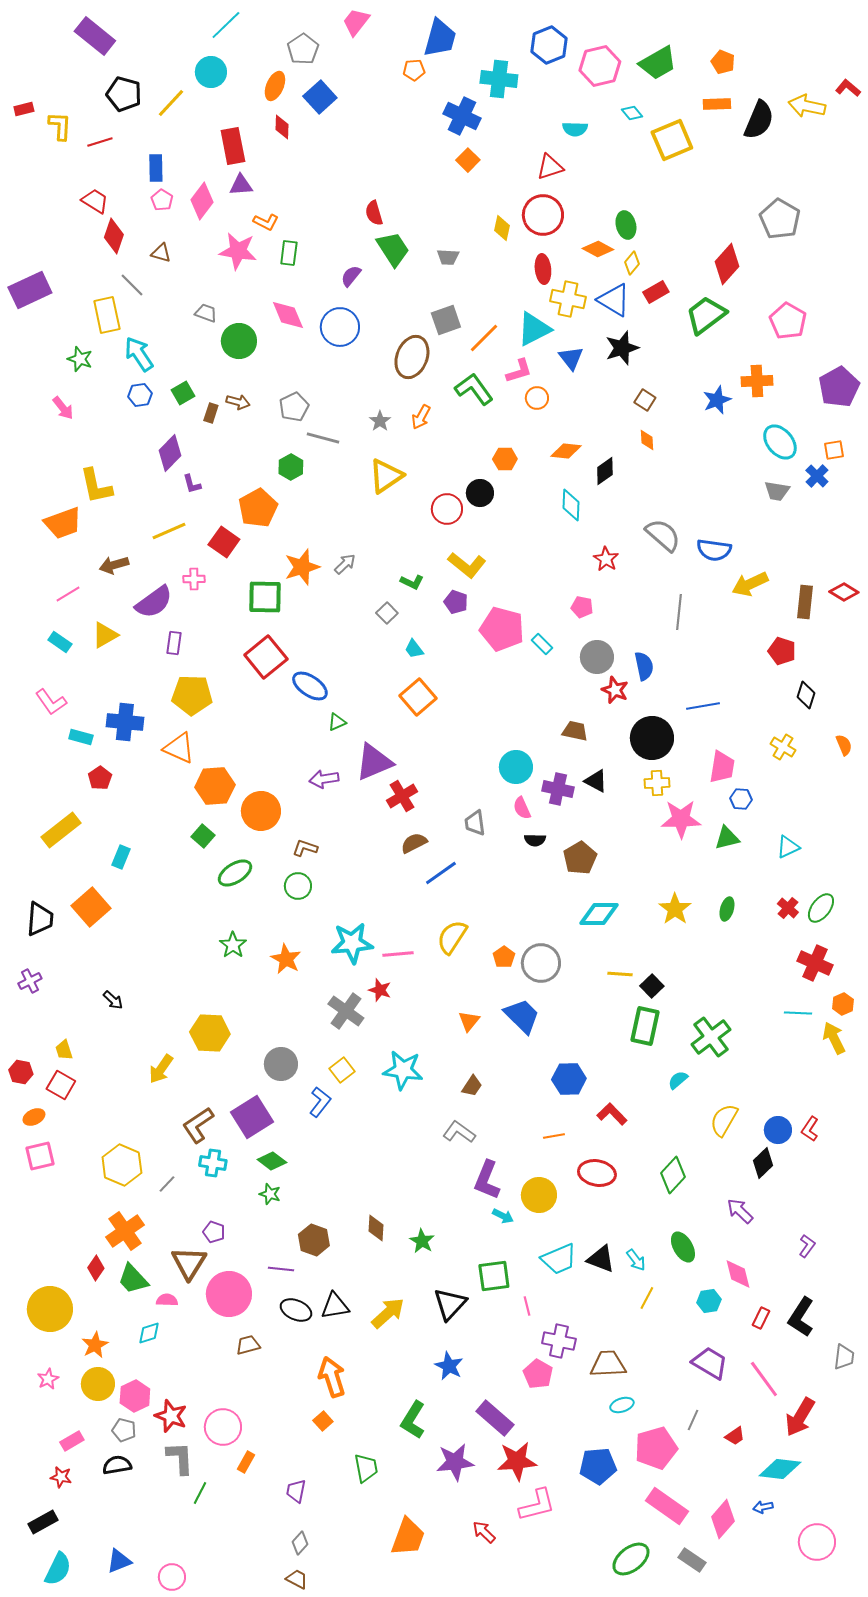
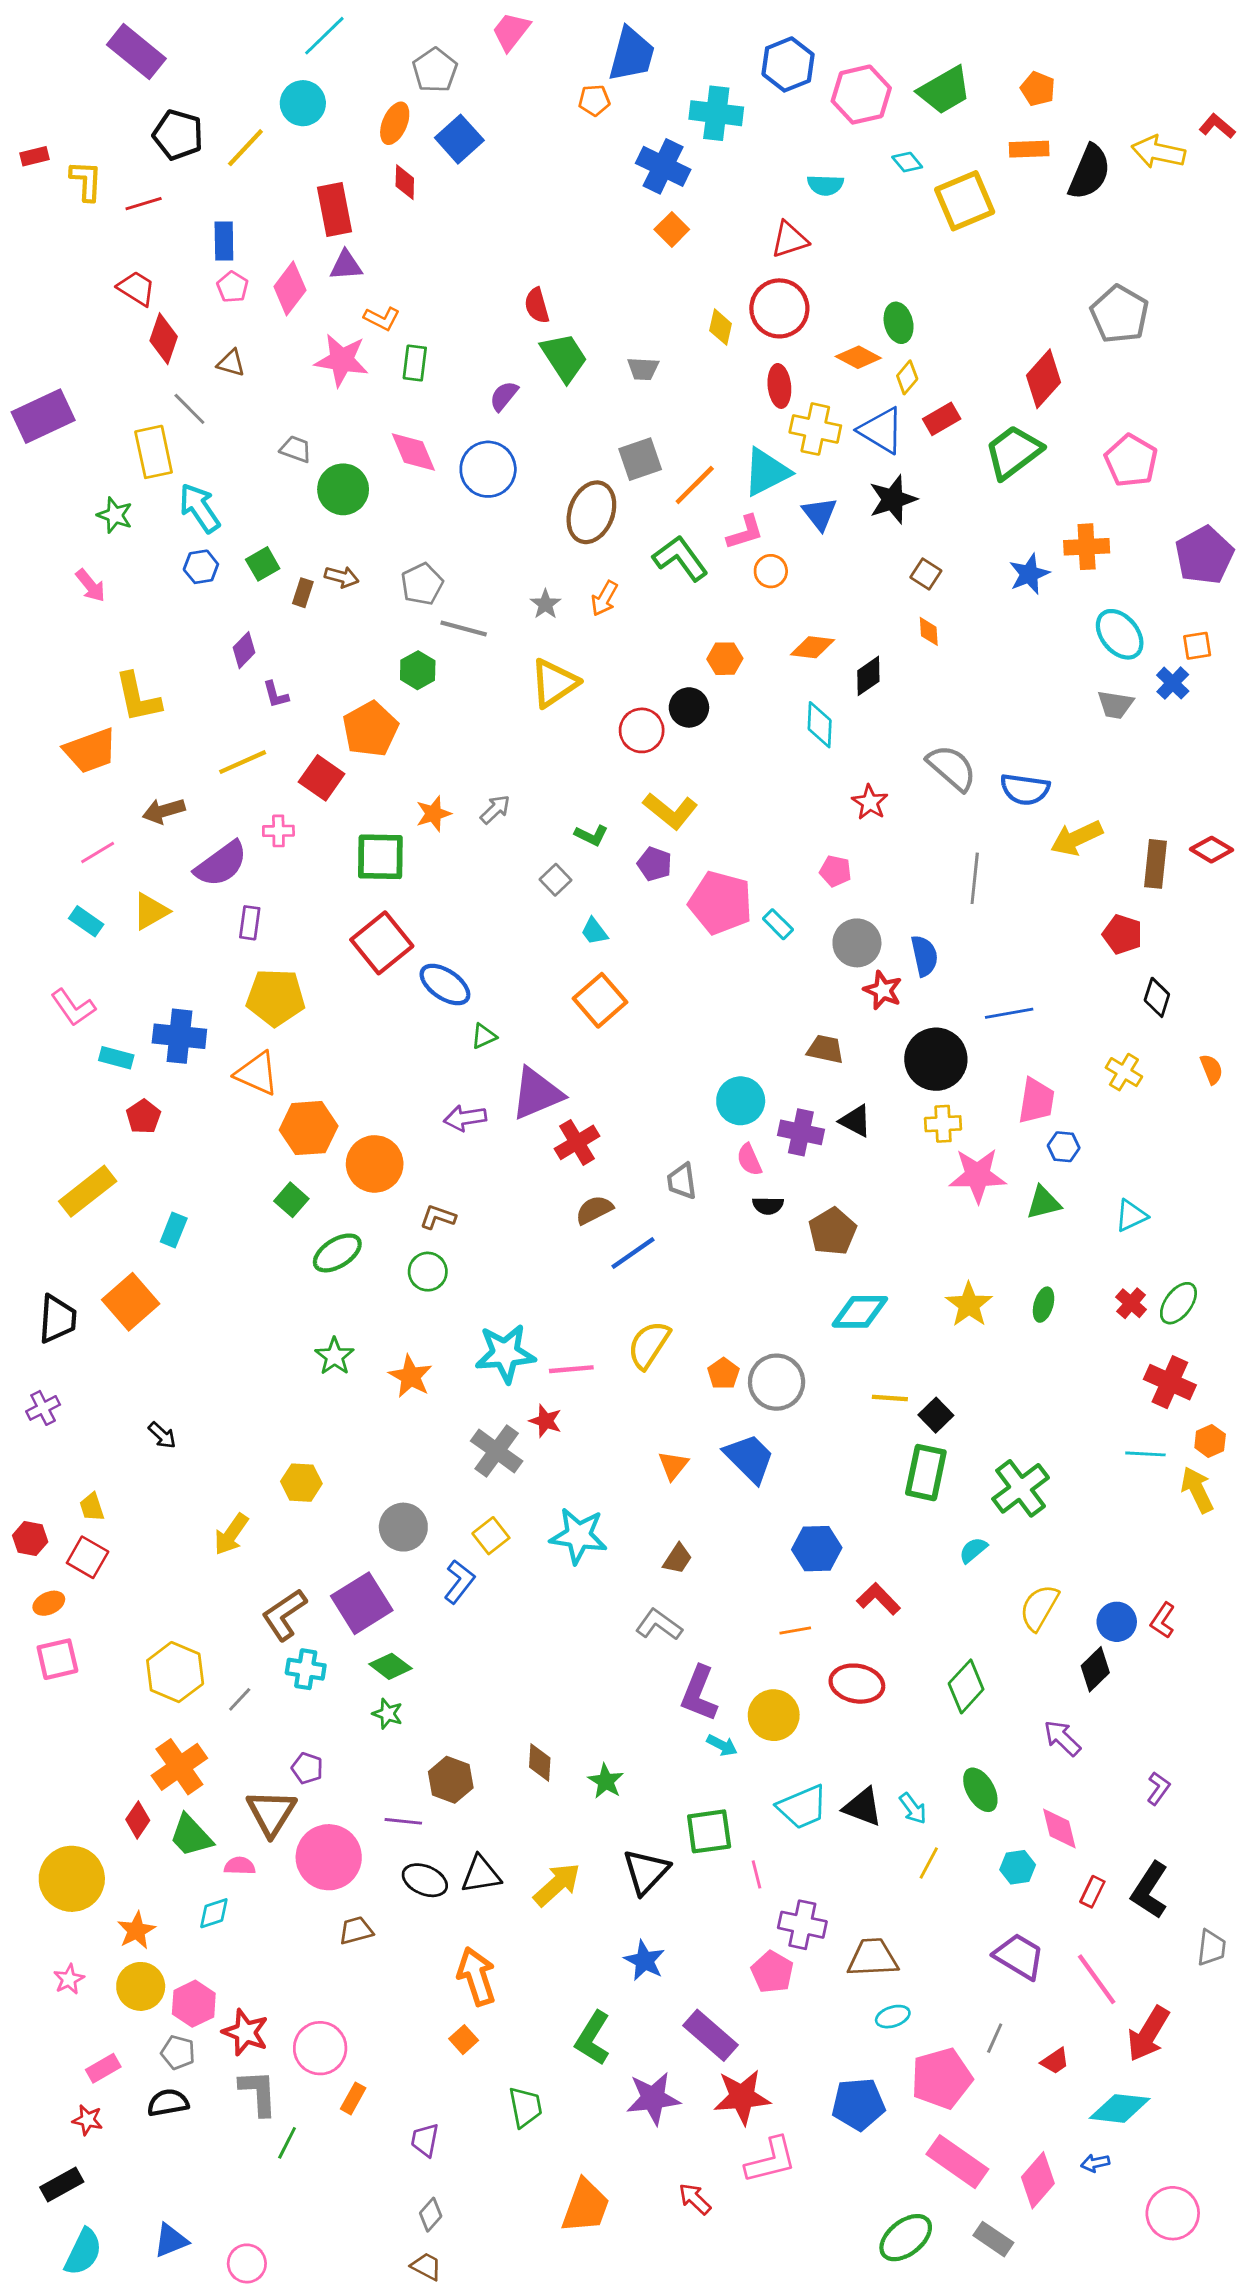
purple diamond: (170, 453) -> (244, 650), size x0.7
orange star: (302, 567) -> (433, 814), size x0.7
yellow hexagon: (210, 1033) -> (301, 1483), size x0.7

